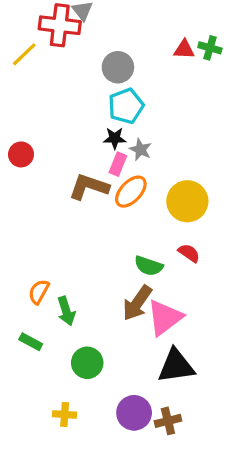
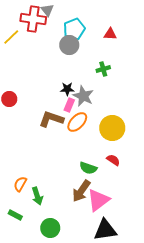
green cross: (210, 48) -> (103, 69), moved, turned -32
cyan pentagon: (126, 106) -> (74, 29), moved
gray star: (141, 150) -> (83, 96), size x1.5

